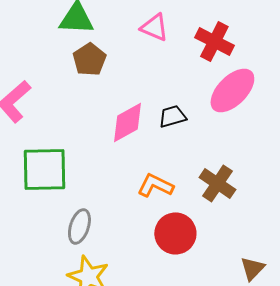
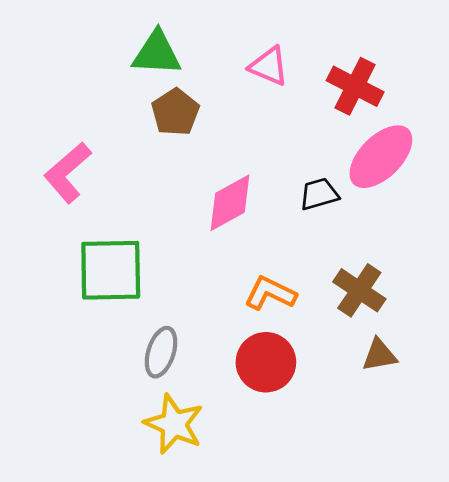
black trapezoid: (172, 116) -> (319, 194), moved
red circle: (175, 233) -> (266, 362), moved
brown triangle: (252, 268) -> (379, 355), moved, turned 36

